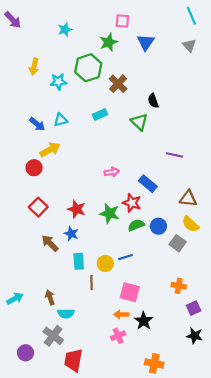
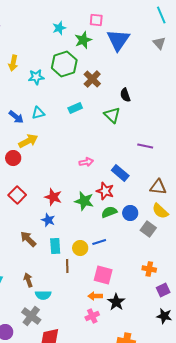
cyan star: (65, 29) -> (59, 28), moved
blue triangle: (146, 42) -> (118, 40), size x1.4
brown arrow: (50, 243) -> (28, 239), moved

